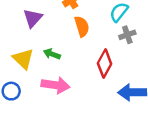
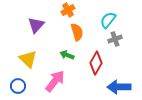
green arrow: (52, 54) -> (67, 55), moved
pink arrow: (55, 85) -> (55, 81), turned -60

